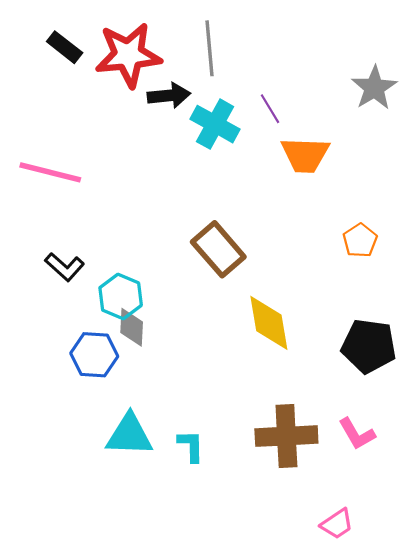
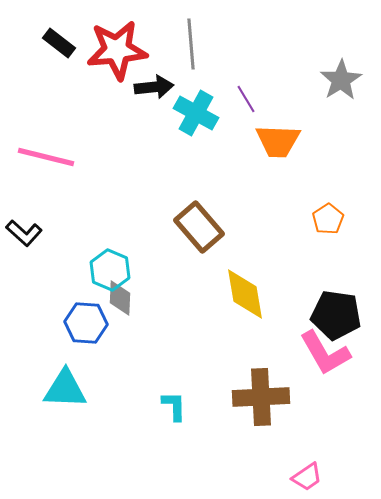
black L-shape: (65, 267) -> (24, 233), moved
pink L-shape: (357, 434) -> (325, 353), moved, size x1.5
cyan triangle: (129, 435) -> (65, 389), moved

